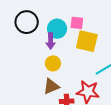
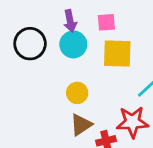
pink square: (77, 23) -> (106, 22), moved
purple arrow: (51, 41) -> (70, 21), moved

